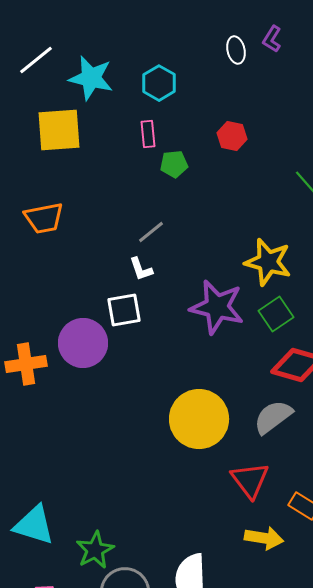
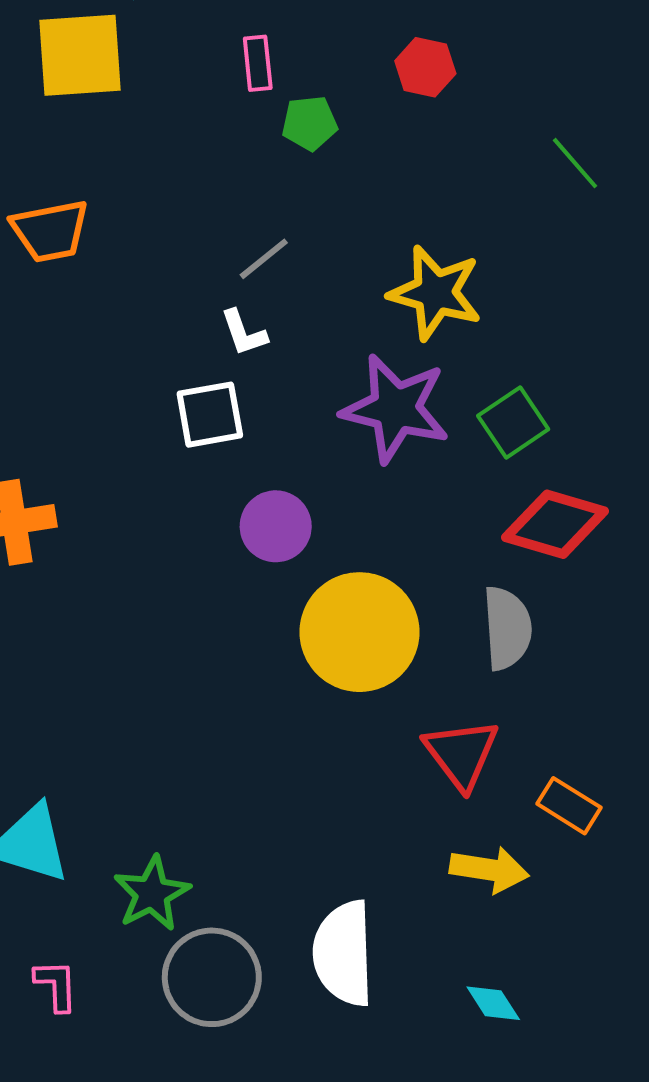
yellow star: (268, 262) -> (435, 293), moved
purple circle: (83, 343) -> (276, 526), moved, size x0.7
gray semicircle: (273, 417) -> (507, 628), turned 123

